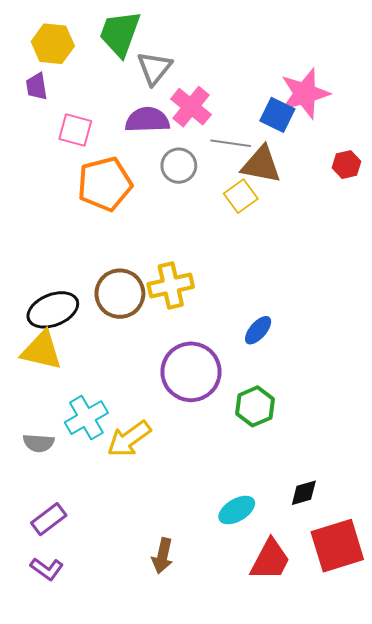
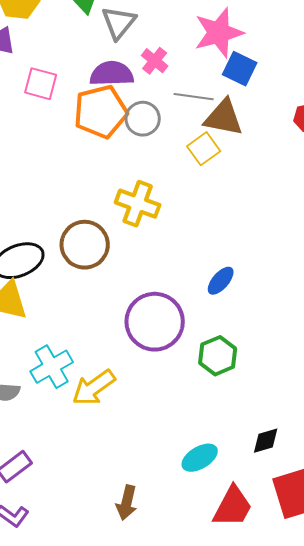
pink star: (305, 93) -> (219, 33), moved
pink cross: (191, 107) -> (155, 61), size x0.7
orange pentagon: (105, 184) -> (101, 112), moved
yellow cross: (171, 285) -> (138, 204), moved, turned 33

